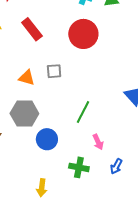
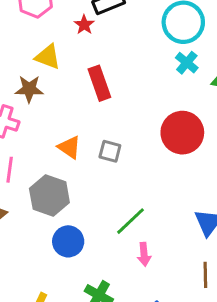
red circle: (83, 34) -> (182, 133), moved
pink arrow: (98, 142) -> (144, 254), moved

